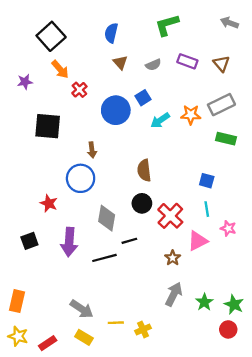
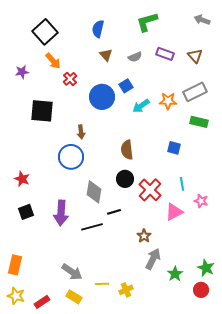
blue square: (207, 181) -> (174, 148), moved
red star: (49, 203) -> (22, 179), moved
brown star: (173, 258) -> (144, 236), moved
green star: (204, 302) -> (175, 274), moved

